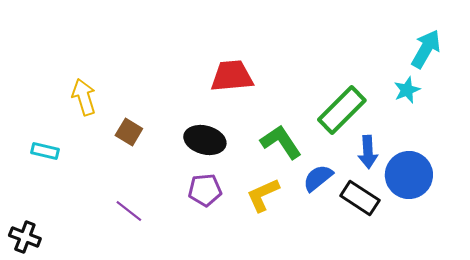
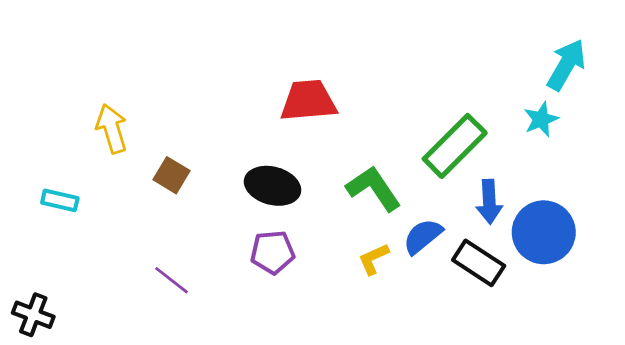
yellow L-shape: (263, 195) -> (374, 259), moved, size x0.7

